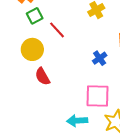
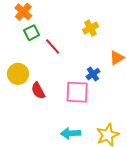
yellow circle: (32, 49) -> (18, 74), moved
pink square: (97, 96) -> (77, 92), moved

